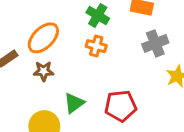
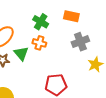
green triangle: (74, 103) -> (21, 53), moved, turned -35

